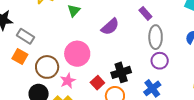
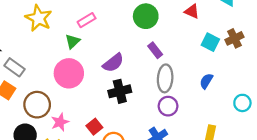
pink circle: (77, 54) -> (69, 73), moved
black cross: (121, 72) -> (120, 91), moved

